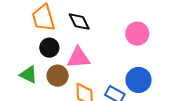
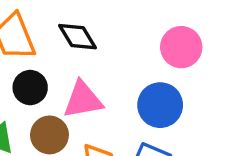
blue circle: (139, 80) -> (160, 105), moved

